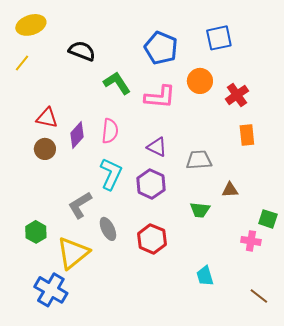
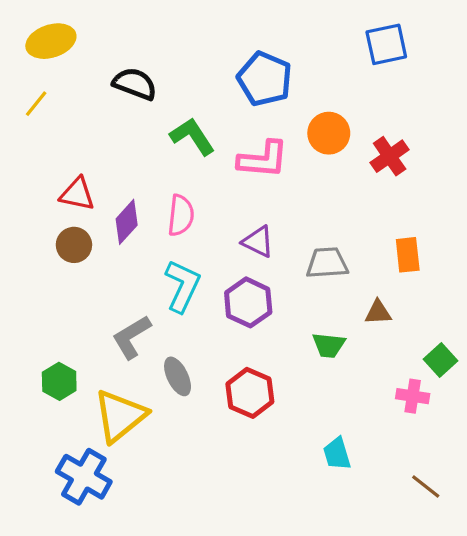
blue square: (219, 38) -> (386, 44), moved
orange rectangle: (247, 135) -> (408, 255), moved
green square: (268, 219) -> (441, 360), turned 30

